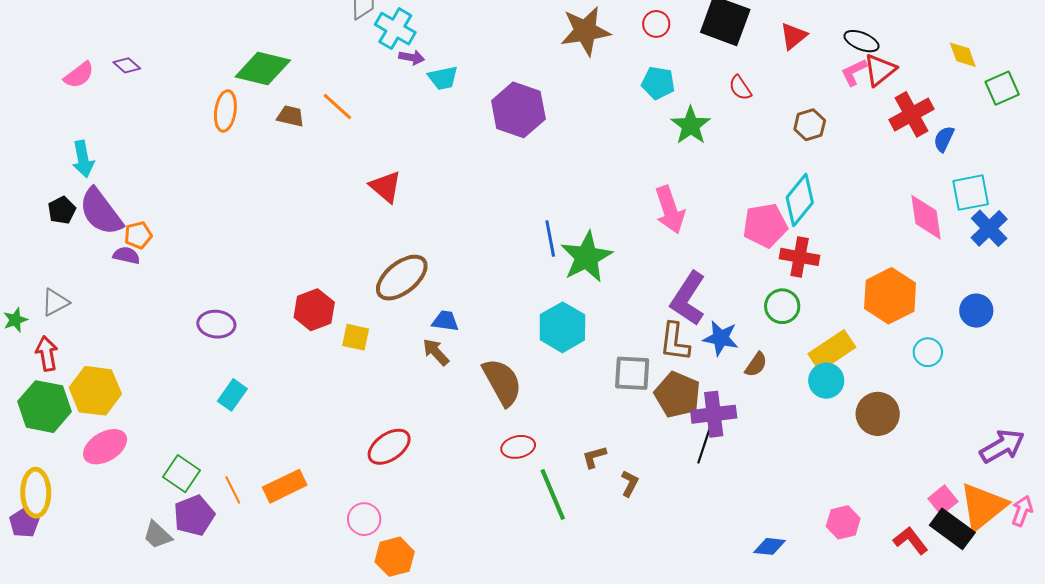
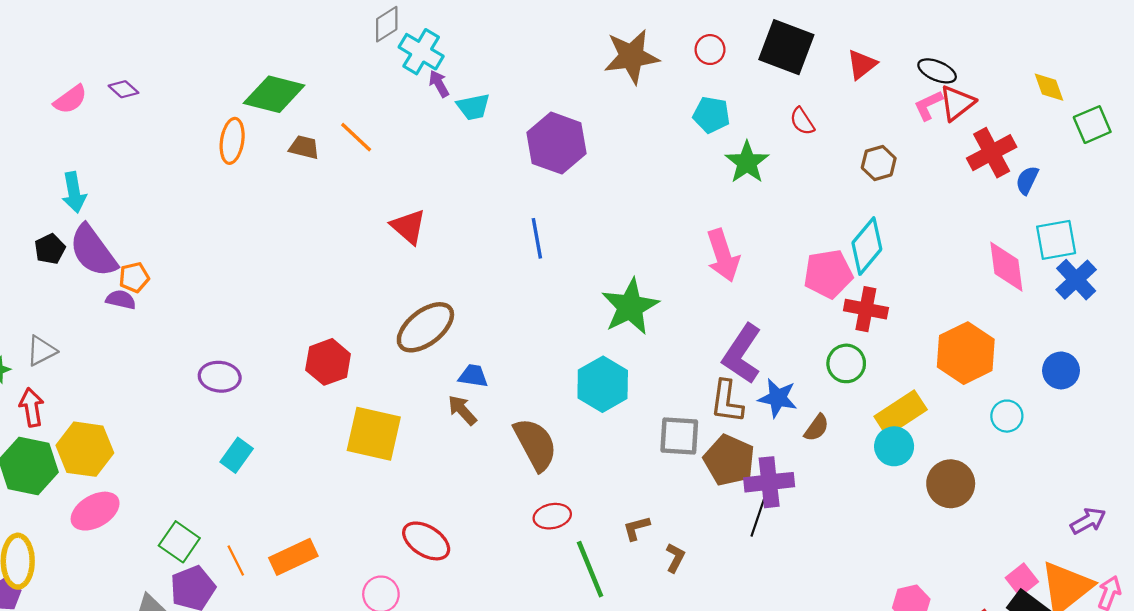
purple arrow: (412, 57) -> (439, 84), turned -130
blue line: (550, 238) -> (537, 238), moved
yellow square: (356, 337) -> (374, 434), moved, size x1.8
purple arrow: (1002, 446) -> (1088, 521), size x0.7
red ellipse: (389, 447) -> (426, 541), moved, turned 66

